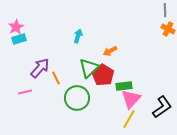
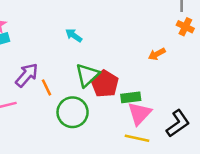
cyan arrow: (78, 36) -> (74, 35), turned -72
orange arrow: (110, 51) -> (157, 54), moved
yellow line: (129, 119) -> (137, 138), turned 72

